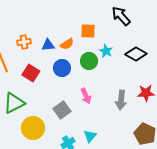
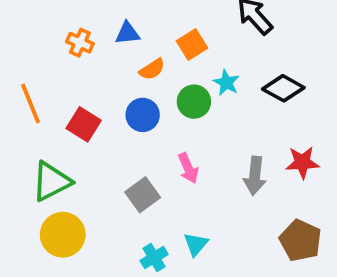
orange square: (88, 31) -> (192, 45), turned -35
orange cross: (24, 42) -> (80, 43), moved, turned 32
blue triangle: (48, 45) -> (127, 33), moved
yellow circle: (33, 128) -> (63, 235), moved

